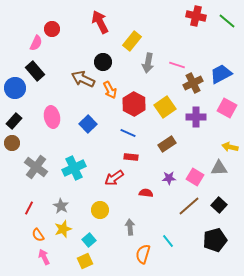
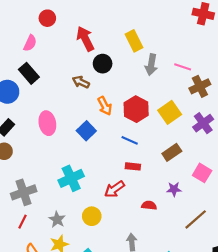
red arrow: (100, 22) -> (85, 39), moved
red circle: (52, 29) -> (47, 18), moved
yellow rectangle: (132, 41) -> (134, 41), turned -66
brown arrow: (83, 79) -> (81, 82), size x0.7
orange arrow: (110, 90) -> (105, 106), moved
purple cross: (196, 117) -> (203, 123), turned -36
gray cross: (36, 167) -> (24, 192), moved, turned 35
pink square: (195, 177) -> (202, 173), moved
yellow circle: (100, 210) -> (92, 216), moved

